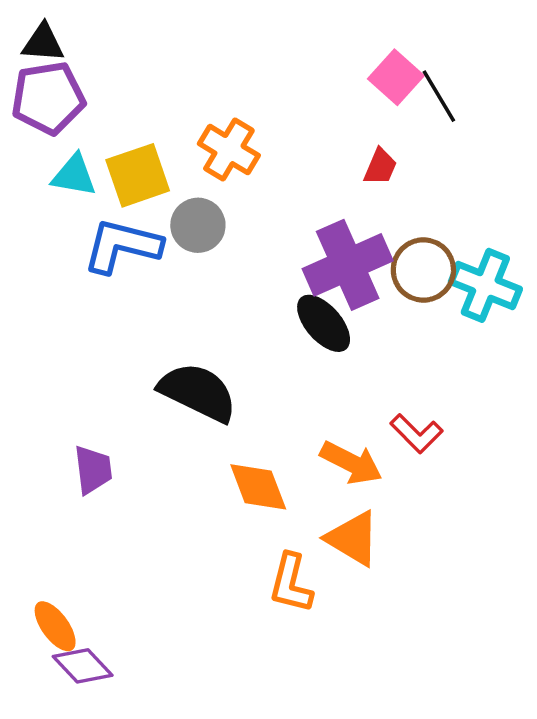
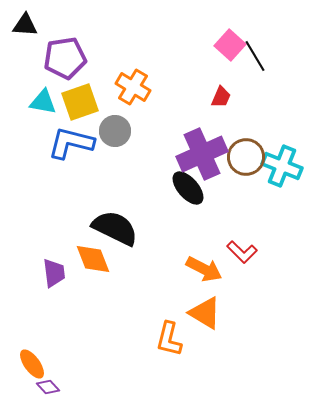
purple pentagon: (48, 98) -> (65, 58), moved
orange diamond: (258, 487) -> (93, 259), moved
purple diamond: (83, 666) -> (48, 387), size x0.7

